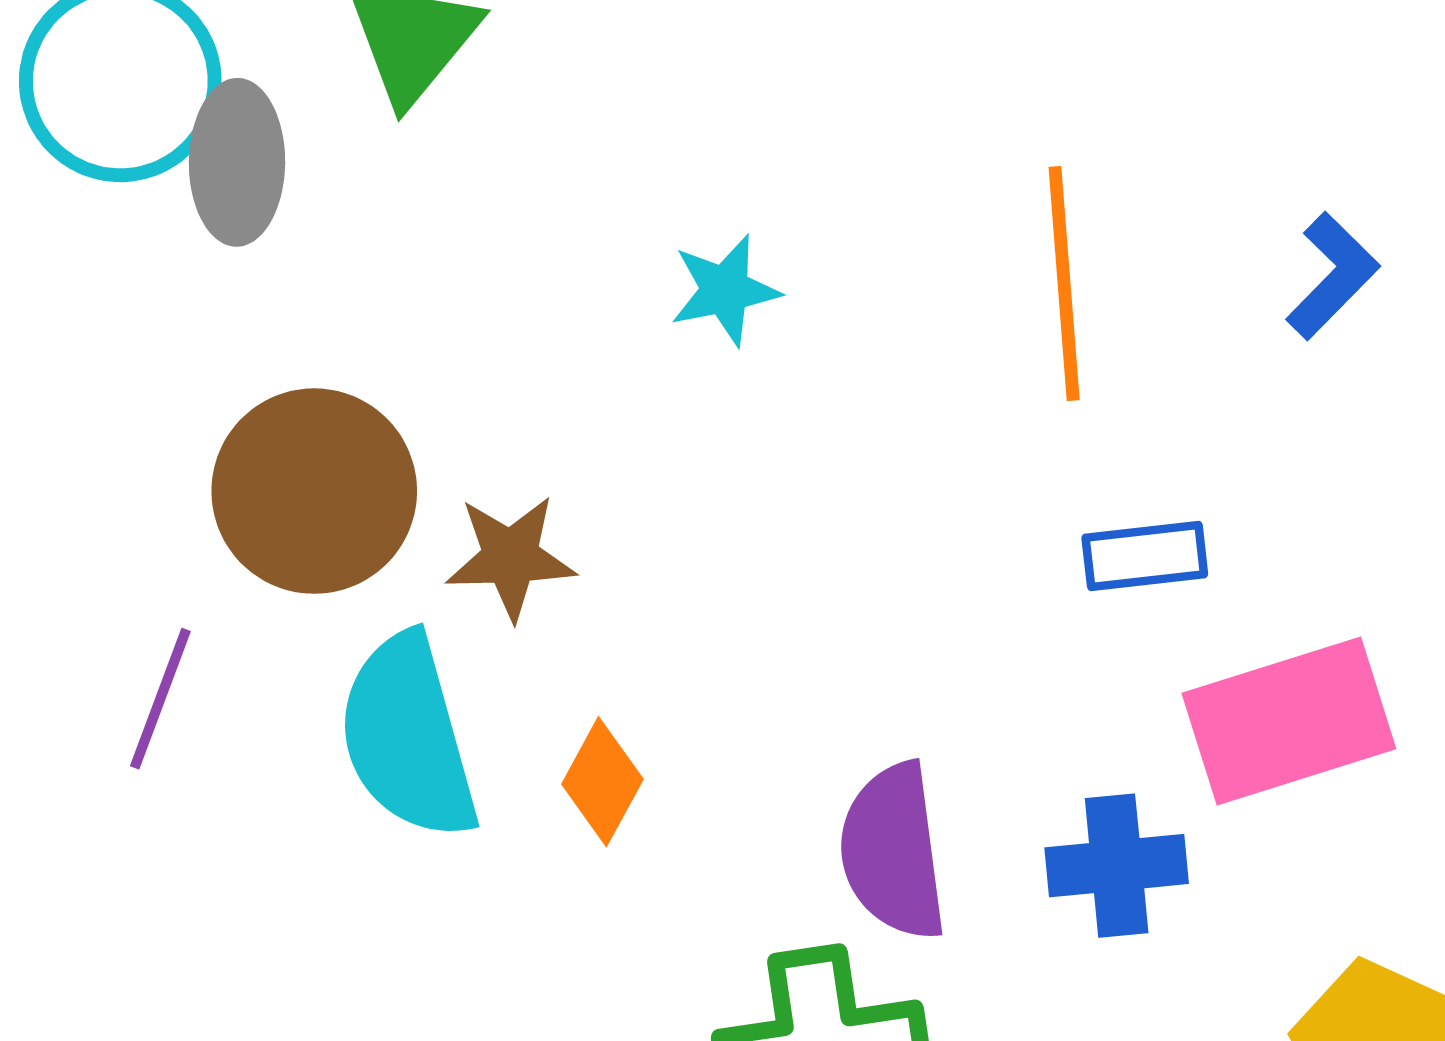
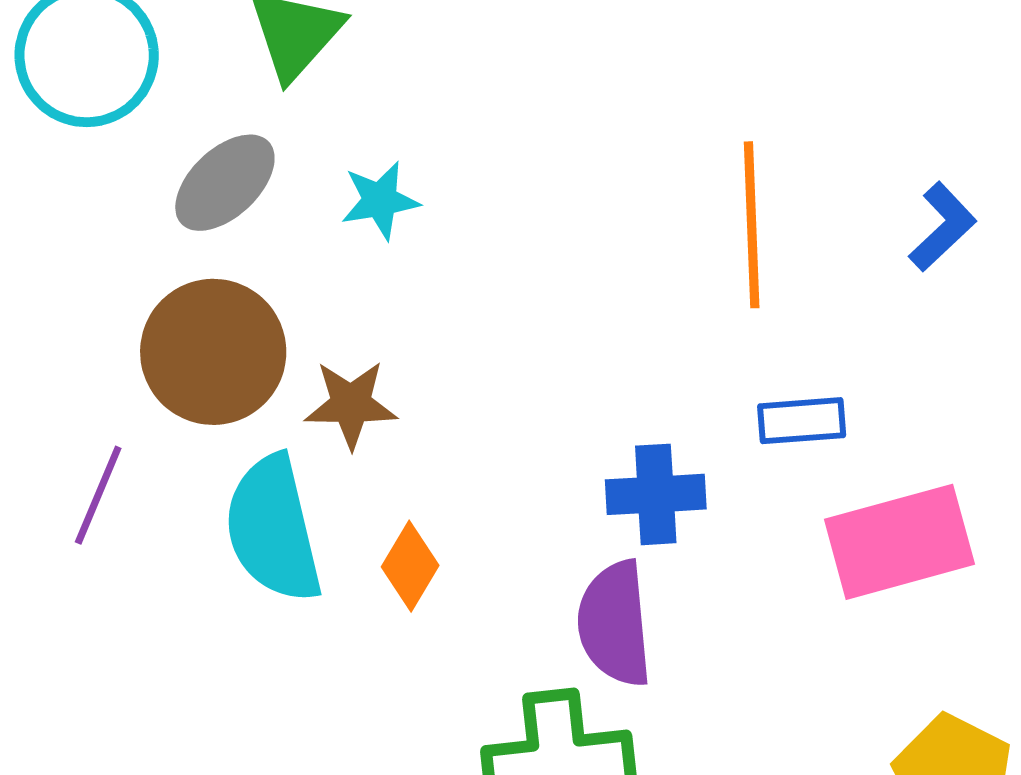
gray ellipse: (237, 162) -> (225, 183), moved, turned 44
cyan star: (725, 290) -> (380, 200), moved
blue cross: (1117, 866) -> (656, 494), moved

